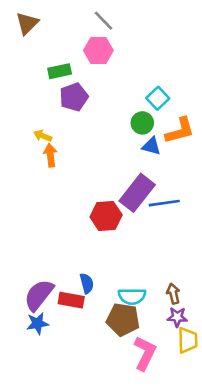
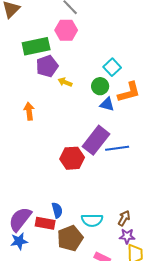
green rectangle: (60, 71) -> (36, 46), size x1.5
yellow arrow: (43, 136) -> (65, 82), moved
brown arrow: (173, 294) -> (124, 218), turned 42
brown pentagon: (123, 320) -> (70, 238), moved, turned -30

